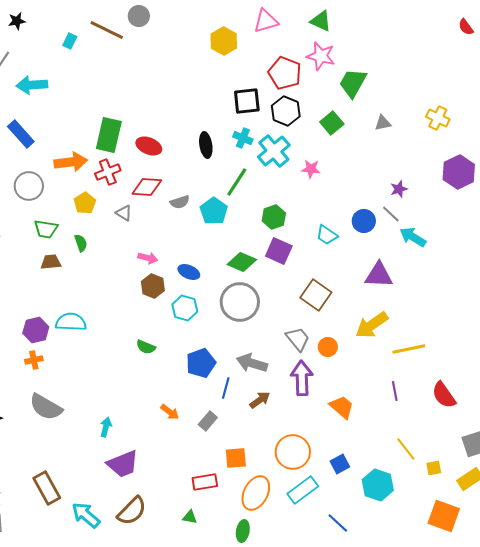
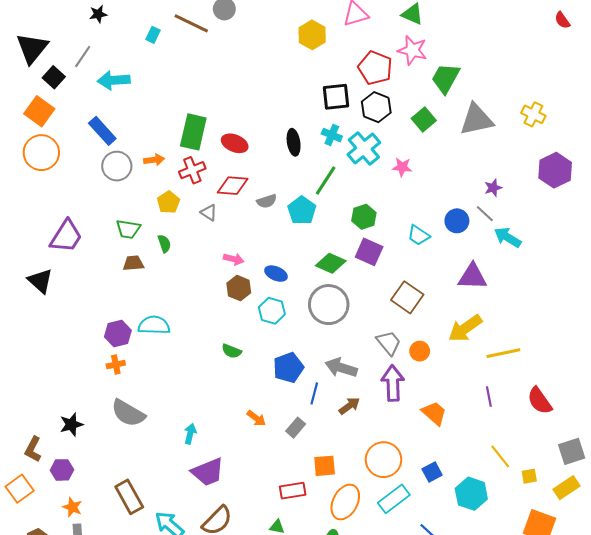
gray triangle: (383, 123) -> (477, 120), size x2.0
orange arrow: (71, 162) -> (154, 160), size x0.6
gray circle: (29, 186) -> (117, 166), moved

